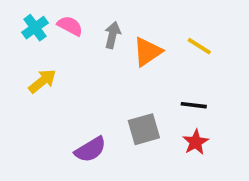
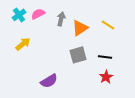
pink semicircle: (70, 26) -> (38, 14), turned -56
gray square: (144, 129) -> (78, 55), moved

